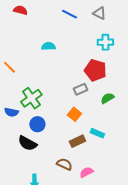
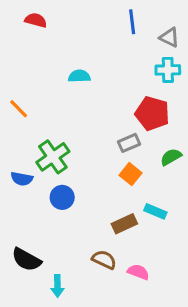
gray triangle: (99, 13) -> (169, 37), moved
blue line: (69, 14) -> (132, 22), moved, turned 56
orange square: (74, 114) -> (131, 174), moved
black semicircle: (27, 143) -> (26, 260), moved
pink semicircle: (86, 172) -> (138, 272), turned 48

